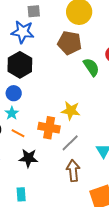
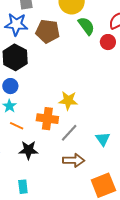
brown pentagon: (70, 43) -> (48, 31), moved
green semicircle: (91, 67) -> (86, 26), moved
brown arrow: (73, 171) -> (74, 160), turned 100

